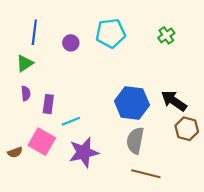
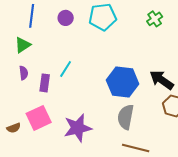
purple circle: (71, 43) -> (66, 18), moved
cyan line: (71, 121) -> (66, 69), moved, turned -36
pink square: (42, 142) -> (39, 118), turned 35

